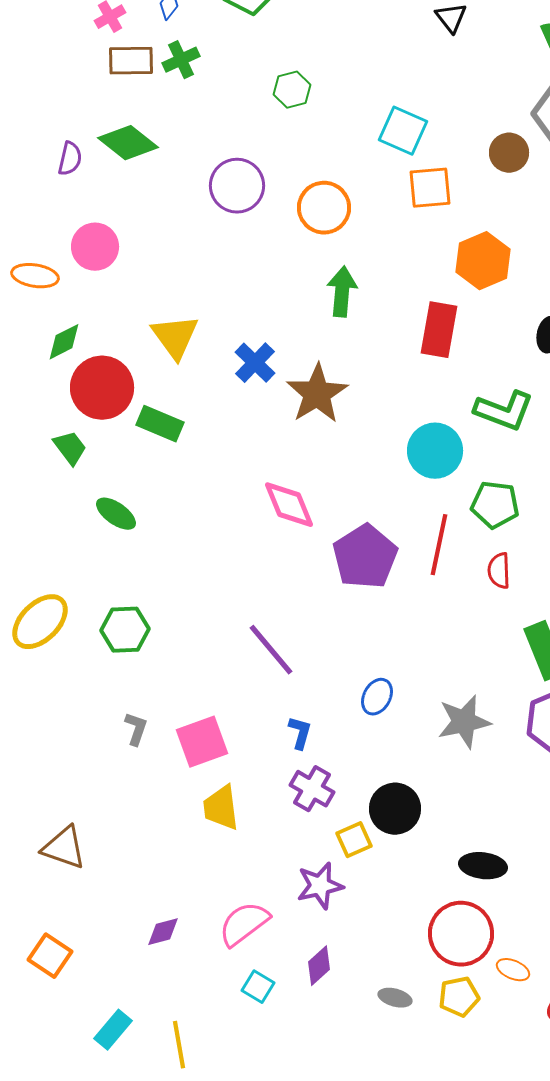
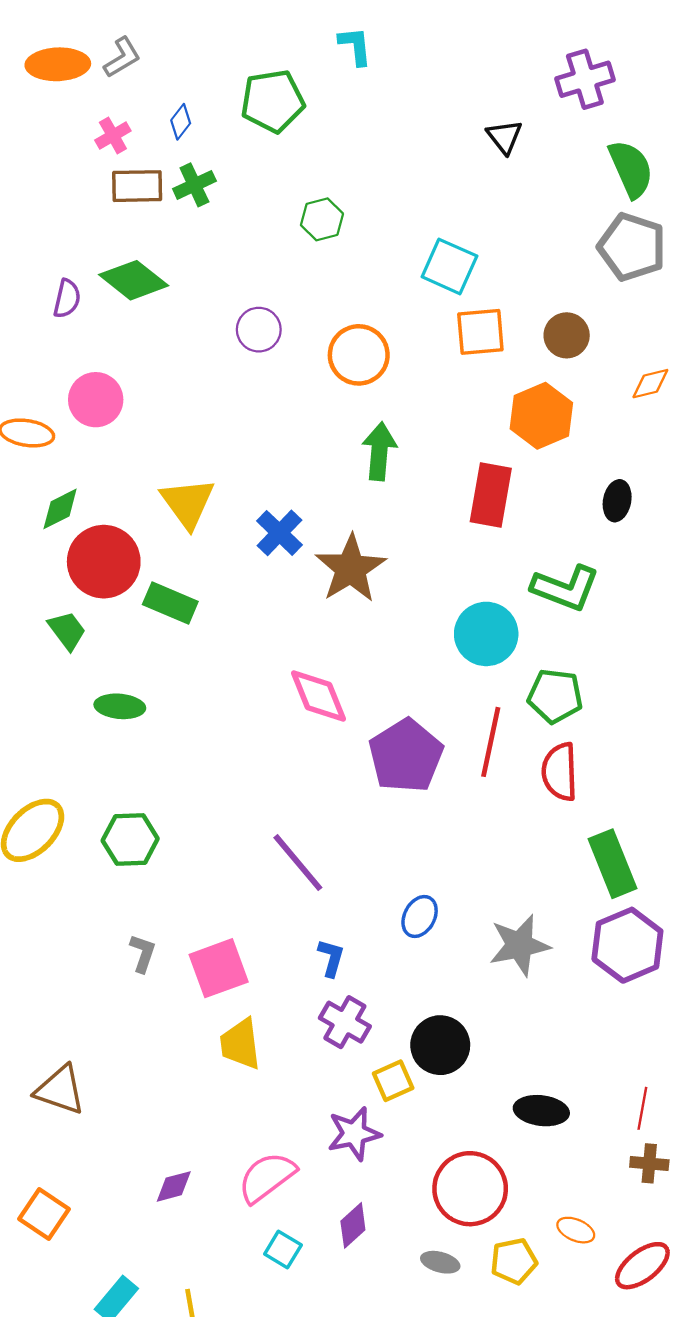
brown circle: (509, 153) -> (567, 335), moved
purple circle: (237, 186) -> (259, 330), size x0.7
green ellipse: (116, 514) -> (120, 706), turned -30
red semicircle: (499, 571) -> (560, 772), size x1.4
red circle: (461, 934) -> (470, 1189), moved

